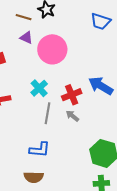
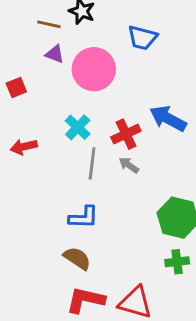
blue trapezoid: (101, 21) -> (142, 38), moved
brown semicircle: (34, 177) -> (77, 258), turned -144

